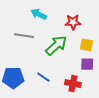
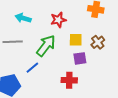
blue line: (43, 77) -> (32, 68), moved, turned -64

